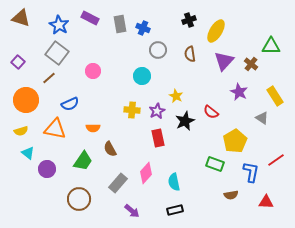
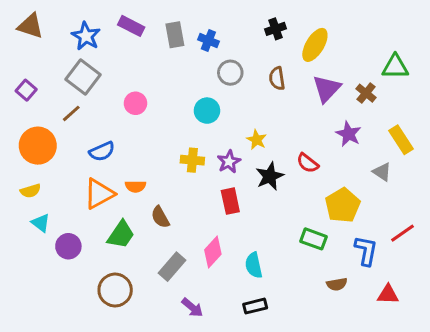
orange triangle: (55, 129) -> (99, 194), moved, turned -40

